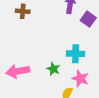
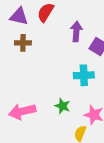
cyan cross: (76, 54) -> (84, 75), moved

